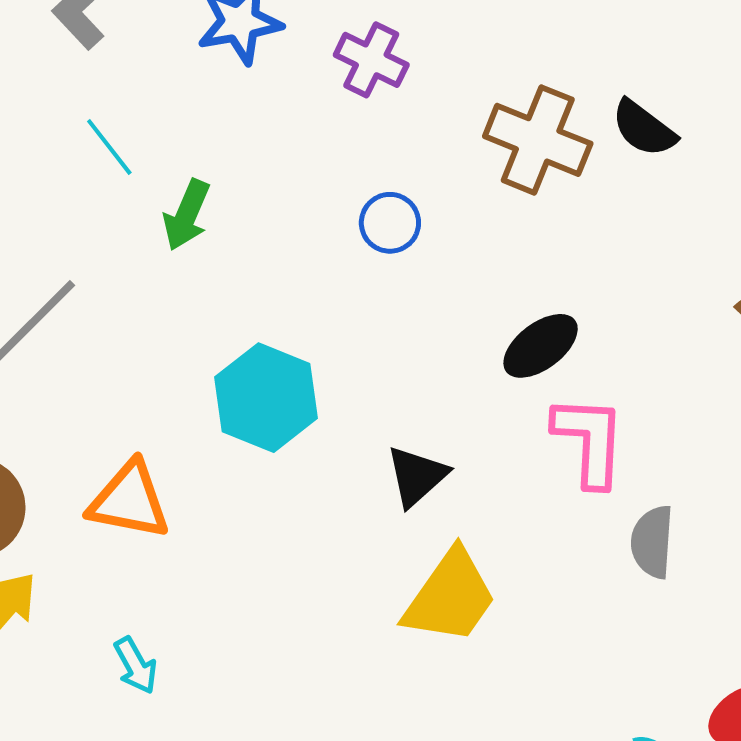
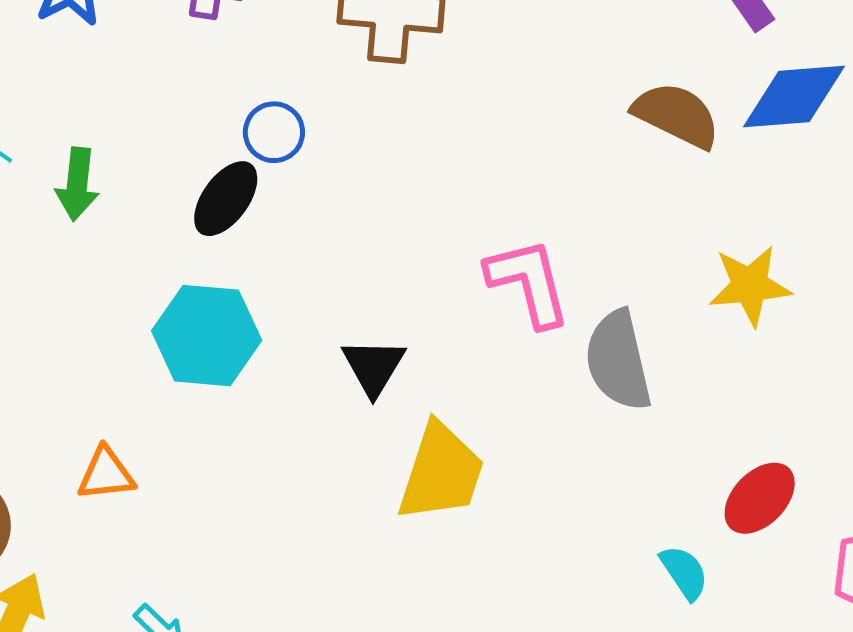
black ellipse: (541, 346) -> (226, 199), moved
orange triangle: (129, 500) -> (106, 474), size x0.7
gray semicircle: (652, 542) -> (618, 361), size x1.4

